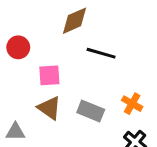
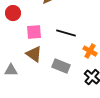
black line: (101, 53) -> (66, 33), moved
gray rectangle: (91, 111) -> (61, 66), moved

